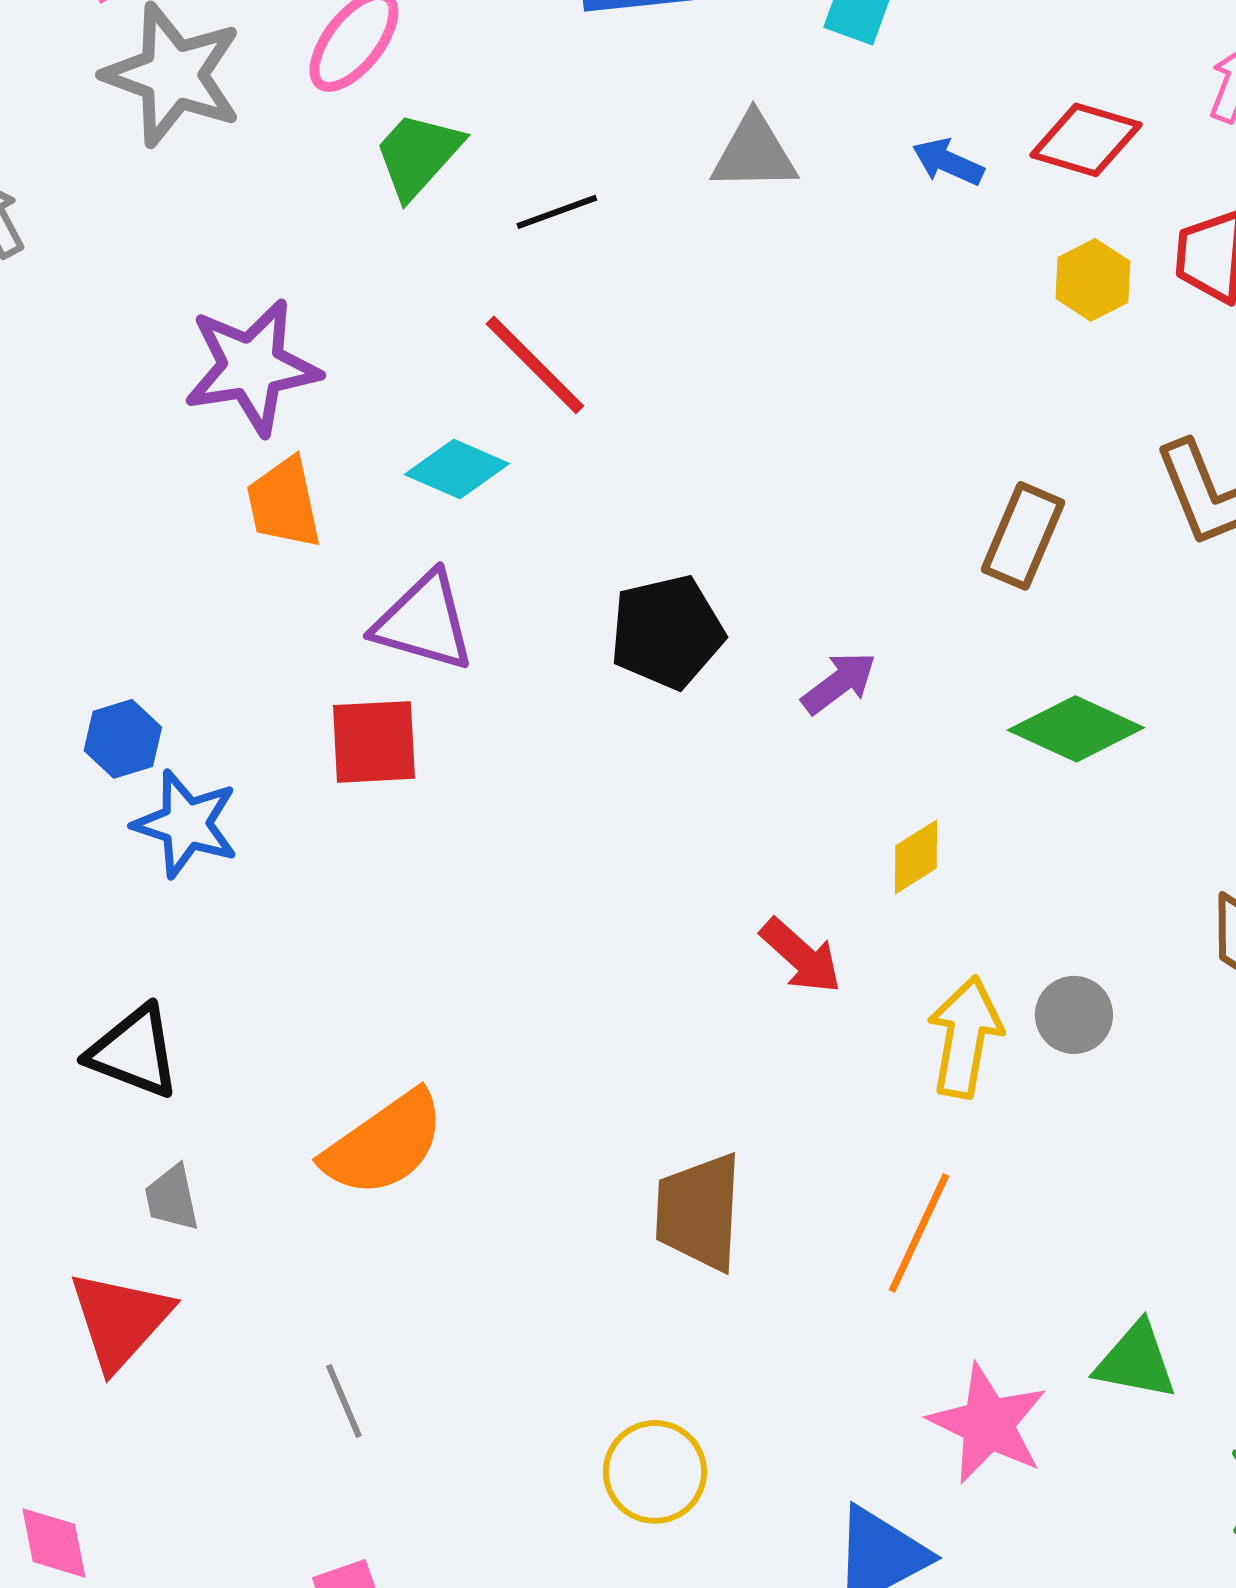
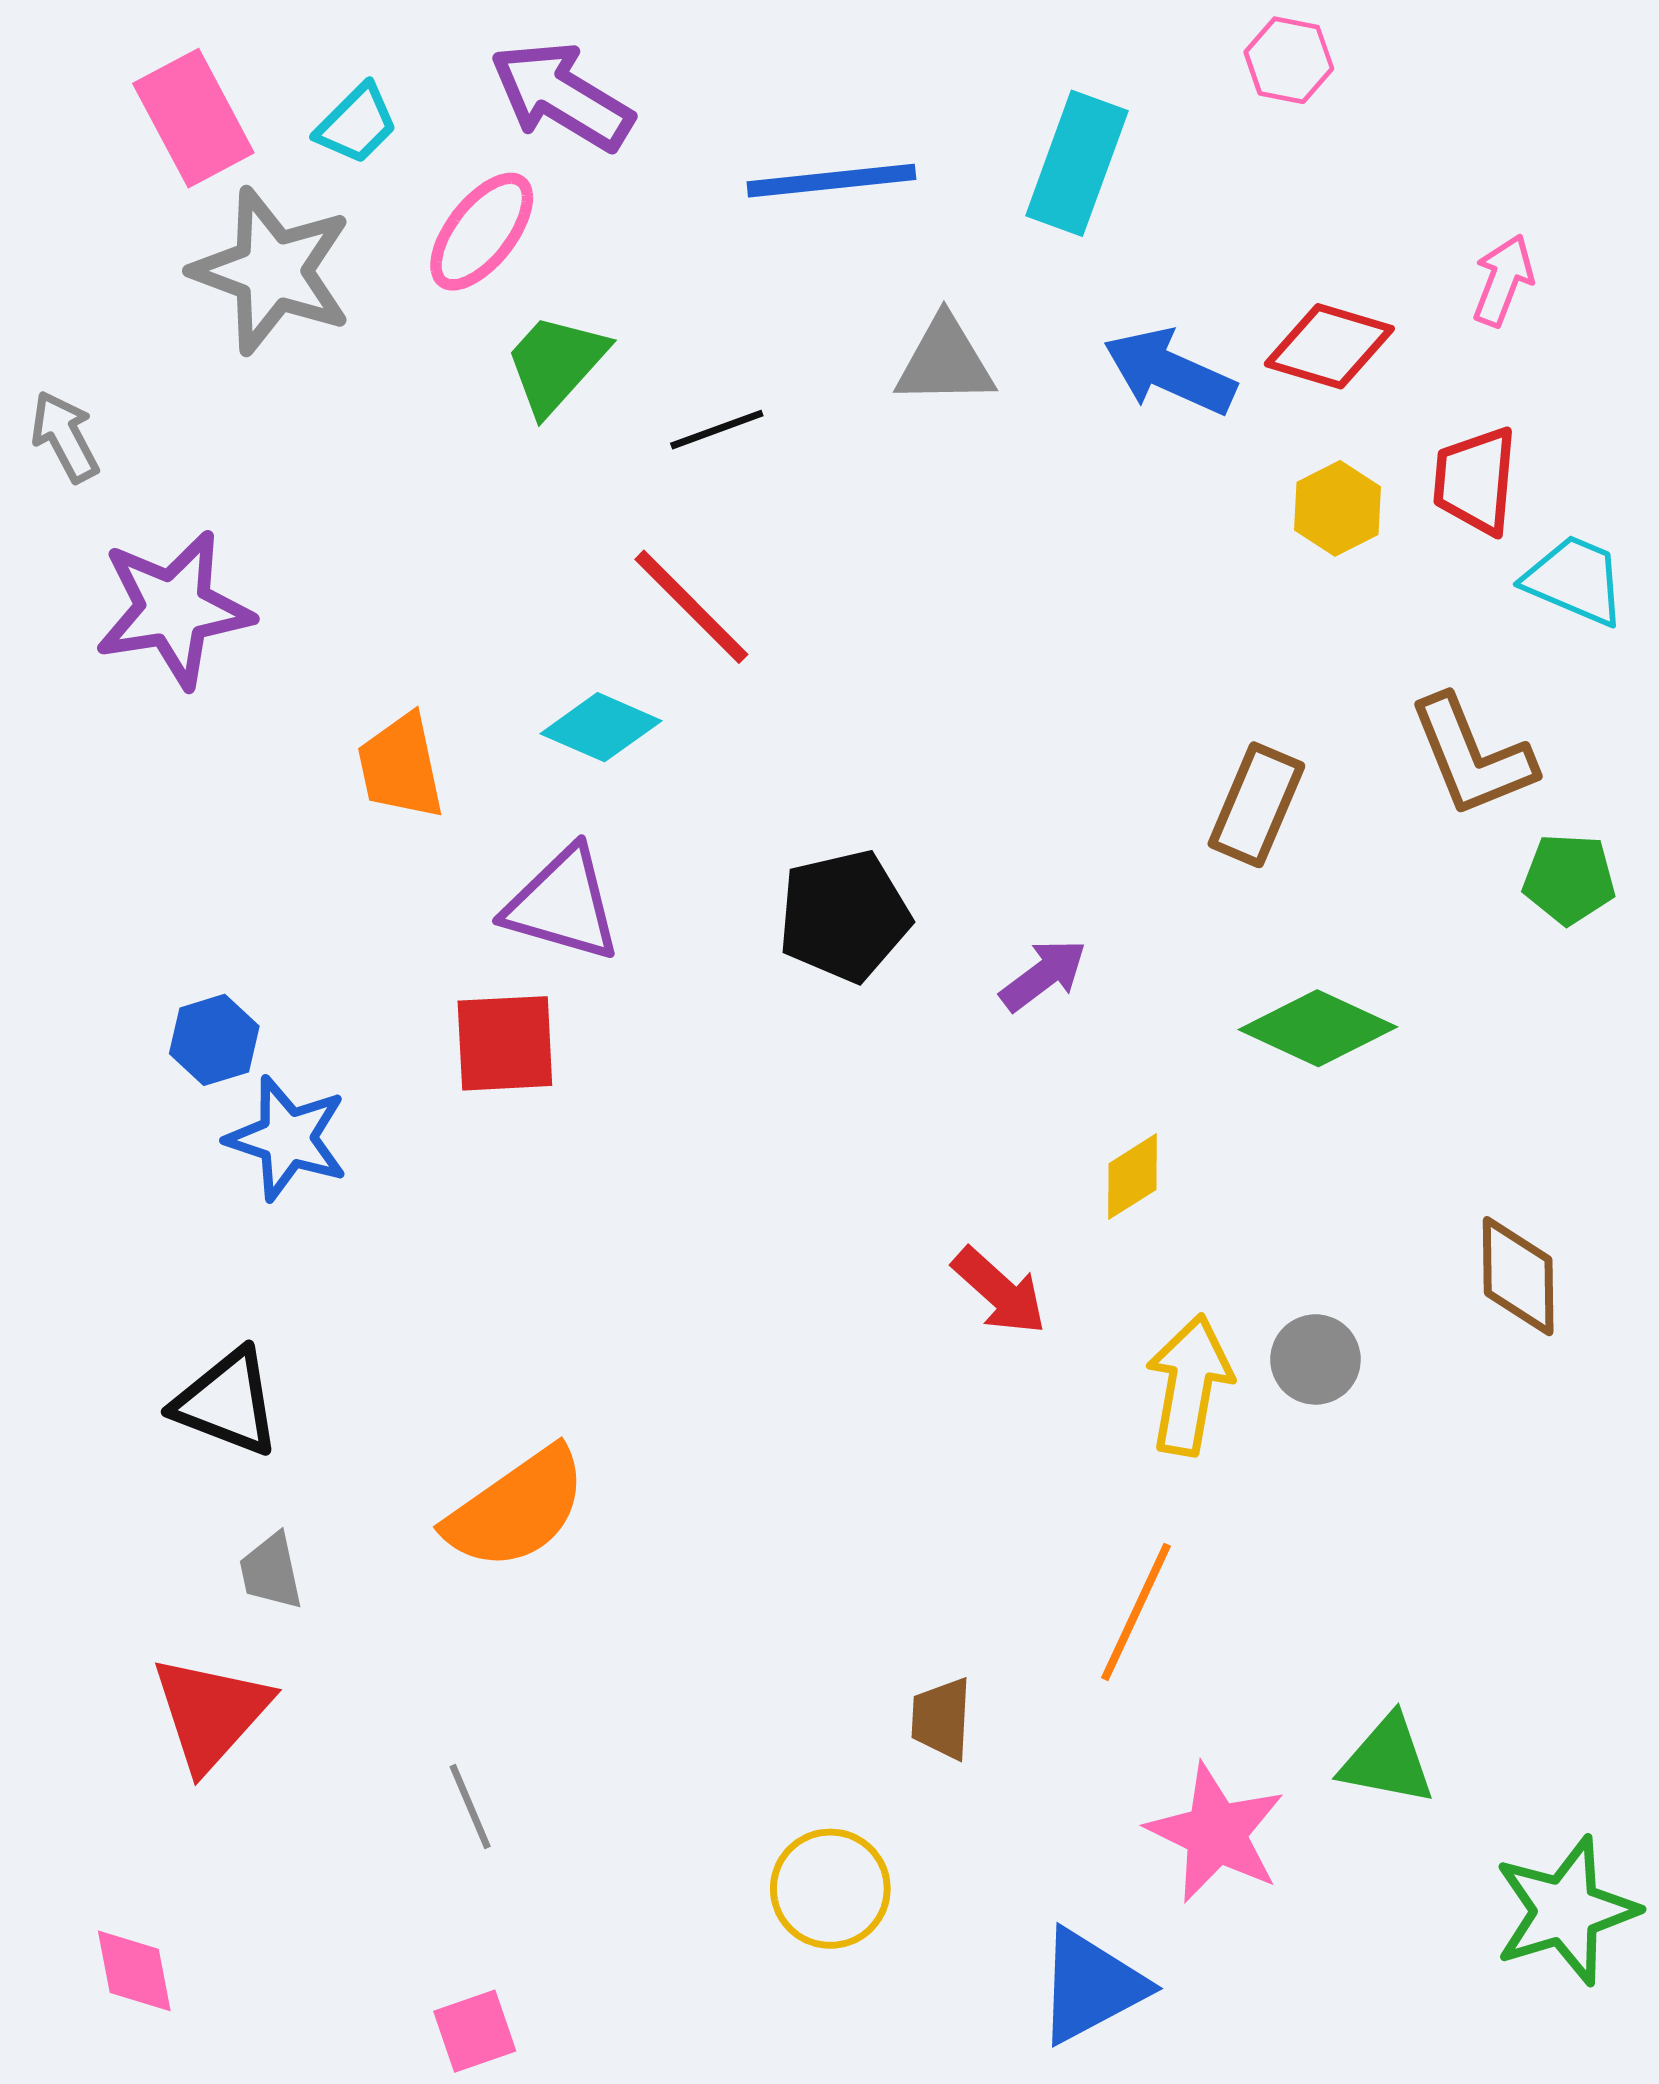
blue arrow: (948, 162) -> (1170, 372), size x1.6
purple star: (252, 367) -> (174, 609), moved
brown trapezoid: (699, 1212) -> (941, 1718), moved, size x0.6

